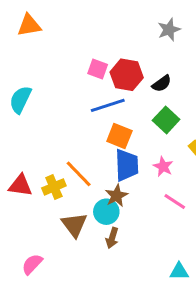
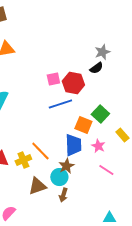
pink square: (98, 69) -> (53, 79), turned -32
black semicircle: (162, 84) -> (96, 68), moved
orange square: (119, 136) -> (83, 125), moved
brown triangle: (74, 225) -> (37, 186), turned 48

